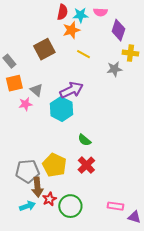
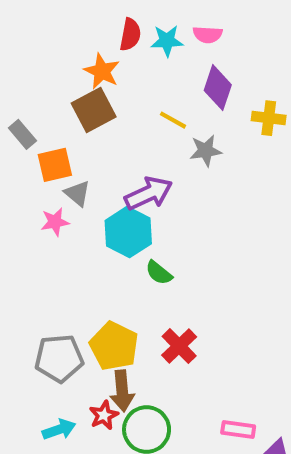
orange star: (71, 30) -> (102, 71), moved, turned -30
purple diamond: (118, 30) -> (218, 88), moved
gray star: (114, 69) -> (206, 151), moved
orange square: (14, 83) -> (55, 165), moved
green semicircle: (84, 140) -> (159, 273), moved
brown arrow: (37, 187) -> (122, 391), moved

